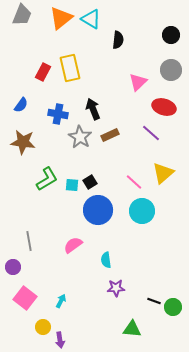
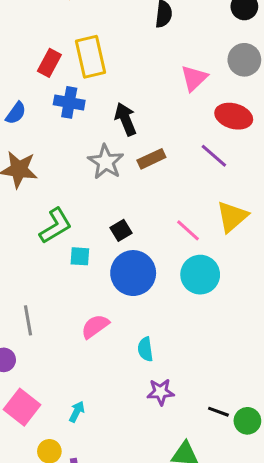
blue cross: (58, 114) -> (69, 102), moved
cyan square: (72, 185) -> (80, 256), moved

